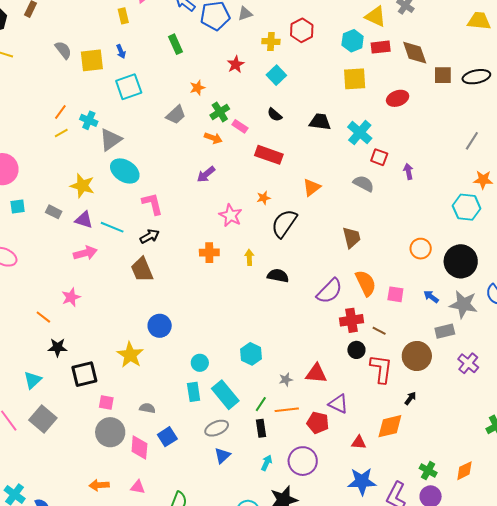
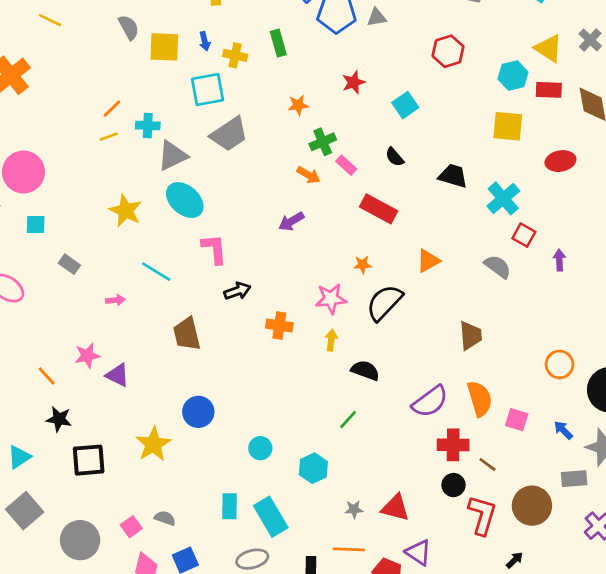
yellow cross: (271, 42) -> (235, 55), moved
gray trapezoid: (176, 115) -> (229, 134), moved, size x1.4
cyan cross: (89, 120) -> (148, 126), turned -30
gray rectangle: (54, 212) -> (69, 264), moved
pink star: (231, 215) -> (331, 299), moved, turned 30
purple triangle: (84, 220) -> (118, 375), moved
black arrow: (150, 236) -> (237, 291), moved
pink arrow: (85, 253) -> (115, 300), size x0.6
cyan circle: (200, 363) -> (260, 448), moved
pink square: (106, 402) -> (131, 527), moved, turned 35
green line: (261, 404) -> (348, 420), moved
gray circle: (110, 432) -> (80, 540), moved

